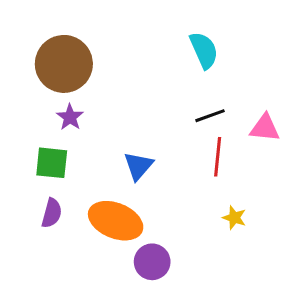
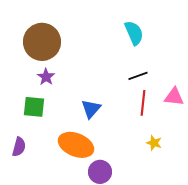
pink triangle: (265, 128) -> (174, 97), moved
purple semicircle: (52, 213) -> (19, 147), moved

